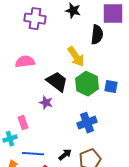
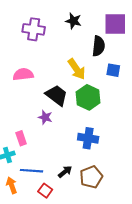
blue square: (111, 87) -> (113, 70), moved
blue cross: (87, 123) -> (88, 138), turned 30

